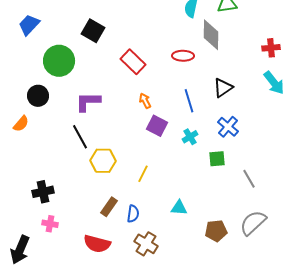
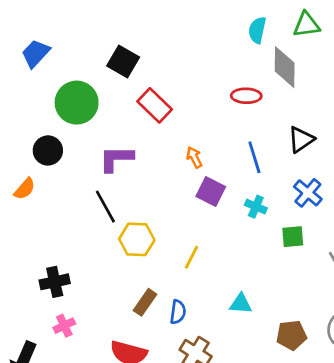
red rectangle: (133, 62) -> (155, 105), moved
cyan cross: (190, 137) -> (256, 207), turned -35
pink cross: (50, 224) -> (64, 326), turned -35

